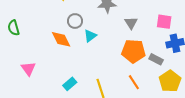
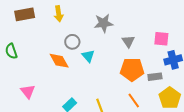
cyan triangle: (90, 36) -> (88, 56), turned -32
gray rectangle: (156, 59) -> (155, 77), turned -32

